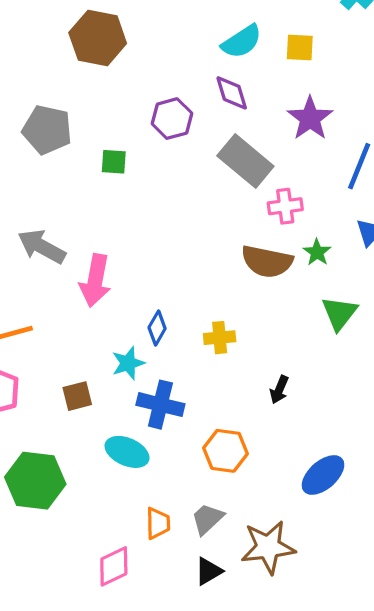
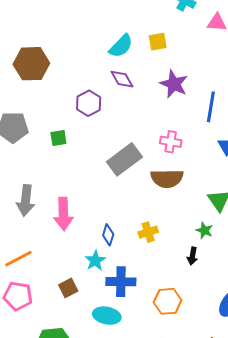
gray rectangle: (245, 161) -> (124, 159), moved, turned -64
pink cross: (285, 206) -> (171, 142), turned 30
gray arrow: (42, 247) -> (26, 200), turned -100
green star: (317, 252) -> (204, 230), moved

